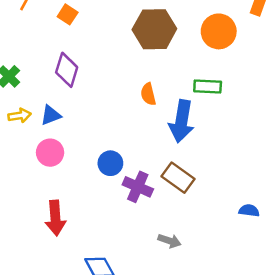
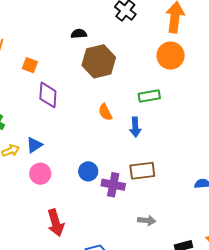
orange circle: (219, 31) -> (171, 56), moved
purple diamond: (67, 70) -> (48, 95), moved
blue arrow: (182, 121) -> (135, 127), size x0.6
brown rectangle: (178, 178) -> (142, 171), turned -30

